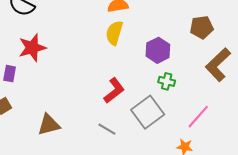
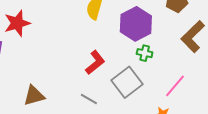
purple hexagon: (158, 50) -> (136, 24), size x1.4

